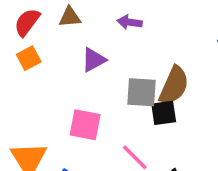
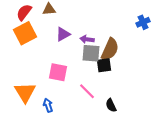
purple arrow: (130, 22) -> (87, 39), moved
orange square: (29, 58) -> (25, 33), size x1.6

